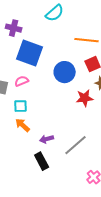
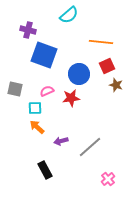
pink semicircle: (22, 81) -> (47, 91), moved
red star: (85, 98) -> (71, 98), moved
black rectangle: (42, 161) -> (45, 170), moved

